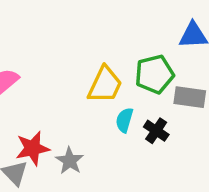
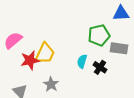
yellow trapezoid: (105, 85) -> (45, 53), moved
red star: (33, 148) -> (30, 60), moved

